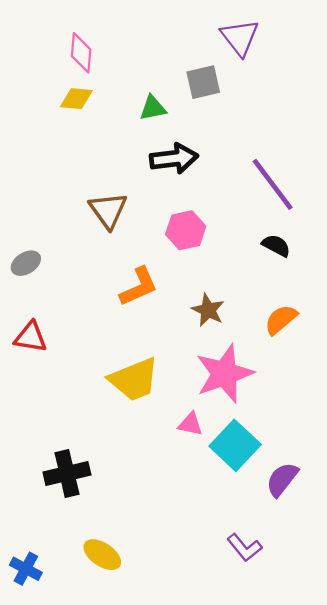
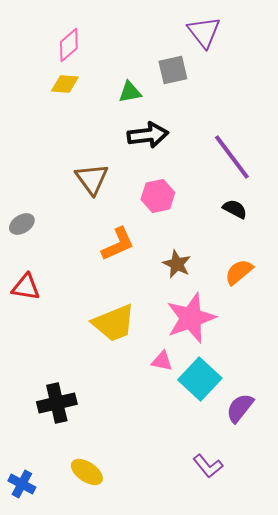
pink diamond: (81, 53) -> (69, 45), turned 44

